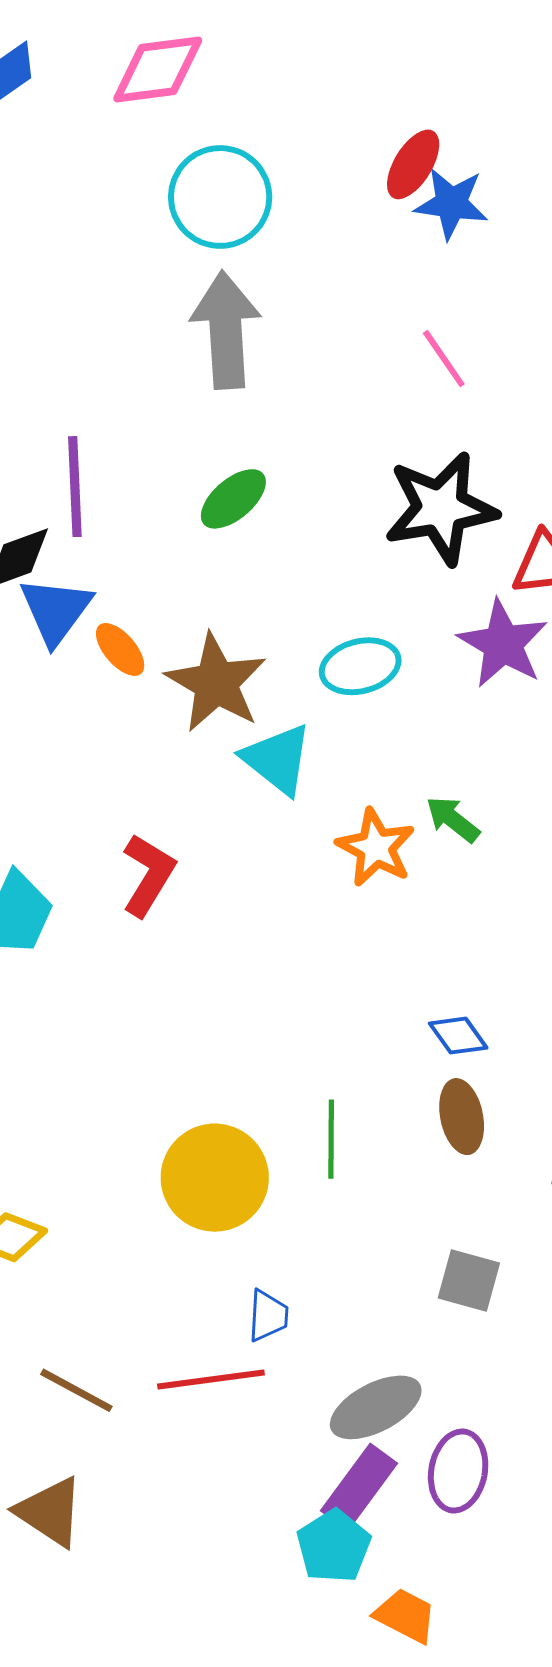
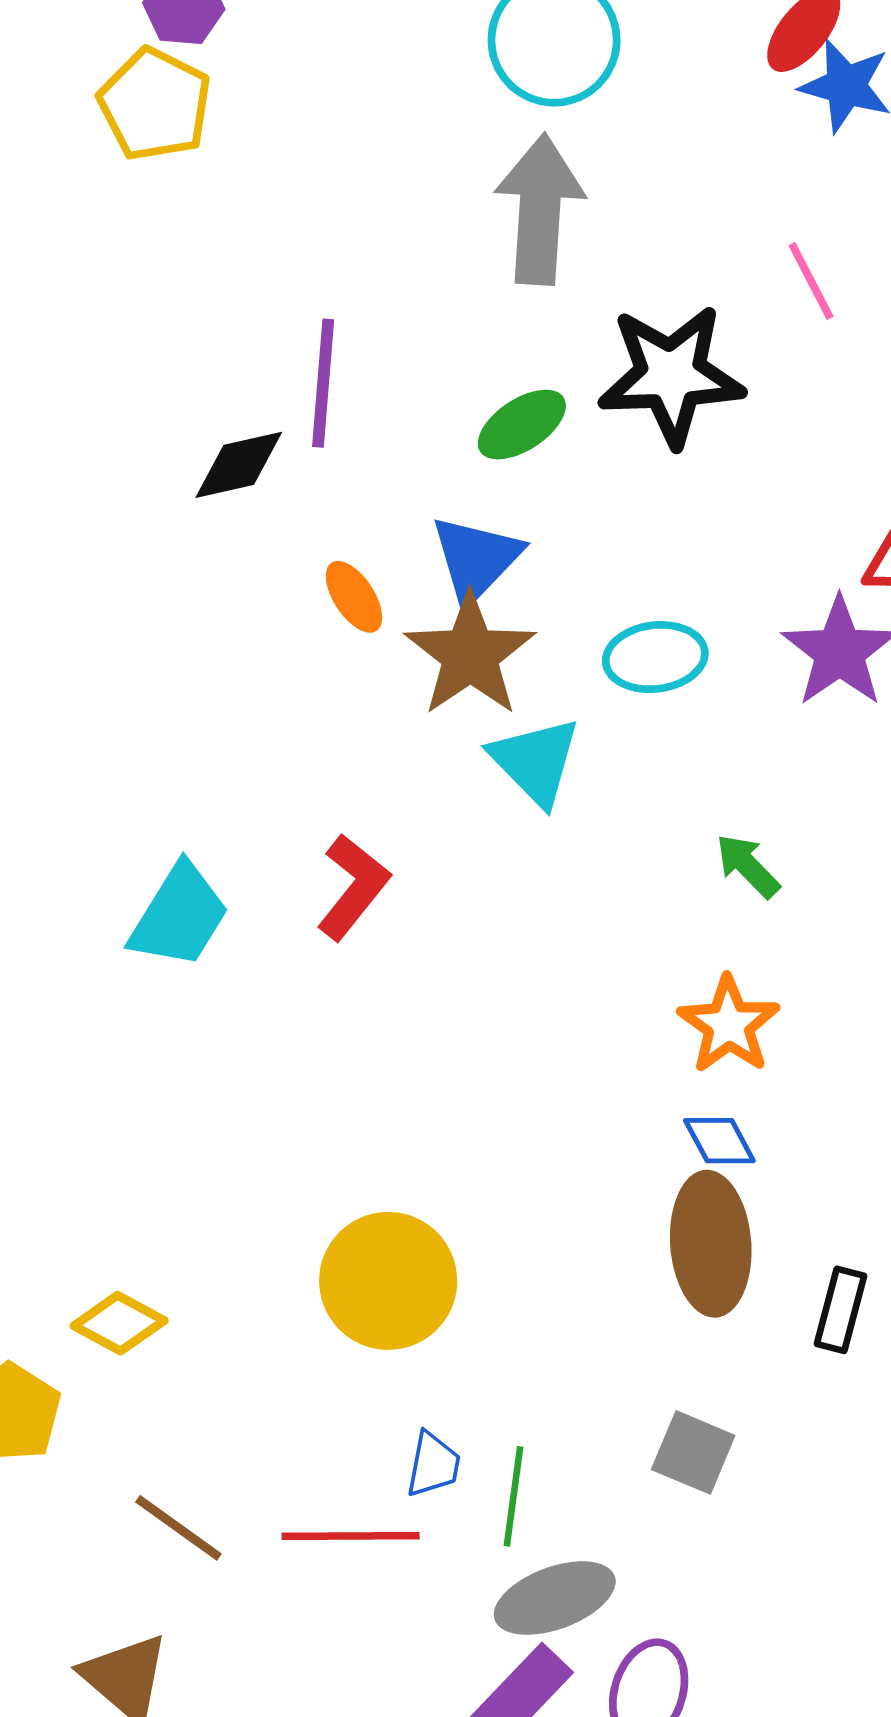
black star: (441, 508) -> (671, 375), moved
blue triangle: (56, 610) -> (476, 559), moved
orange star: (376, 848) -> (729, 1025), moved
brown ellipse: (462, 1117) -> (711, 1244), size x1.5
green line: (331, 1139) -> (513, 1496), moved

